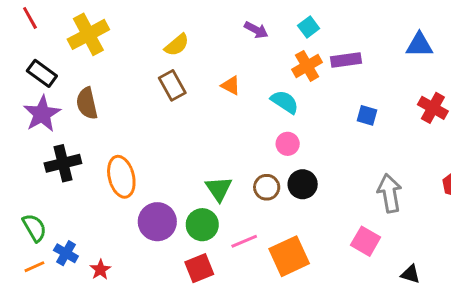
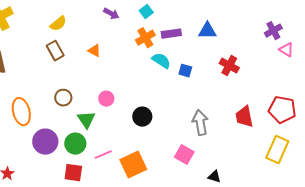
blue triangle: (419, 45) -> (207, 31), moved
cyan semicircle: (285, 102) -> (161, 61), moved
pink circle: (288, 144) -> (106, 99), moved
brown circle: (267, 187) -> (63, 98), moved
red square: (199, 268) -> (73, 173), turned 30

